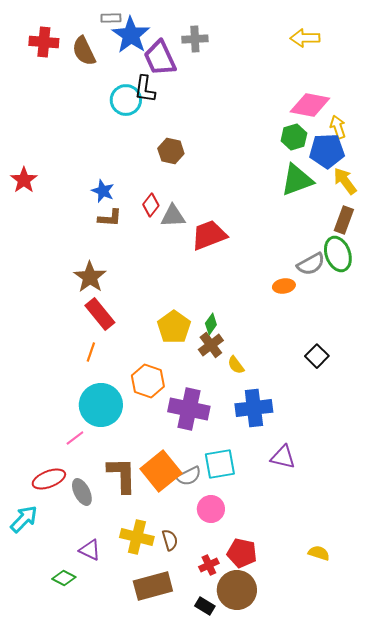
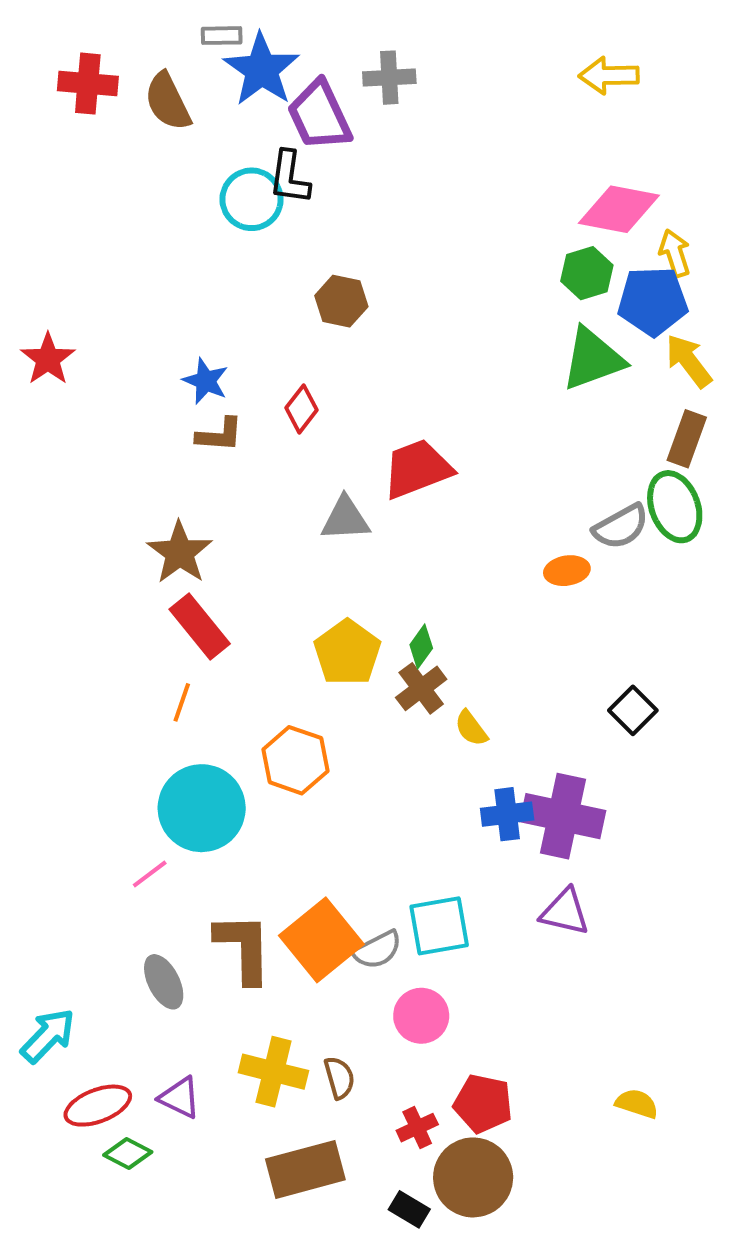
gray triangle: (173, 216) -> (345, 519), moved
blue cross: (254, 408) -> (507, 814), size x0.7
purple cross: (189, 409) -> (563, 816), moved
red ellipse: (49, 479) -> (98, 1106), moved

